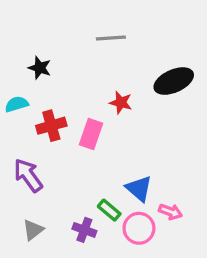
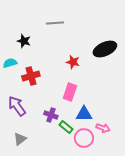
gray line: (111, 38) -> (55, 23), moved
pink rectangle: (91, 134) -> (70, 92), moved
blue triangle: (139, 189) -> (84, 114), turned -42
purple cross: (84, 230) -> (51, 115), moved

